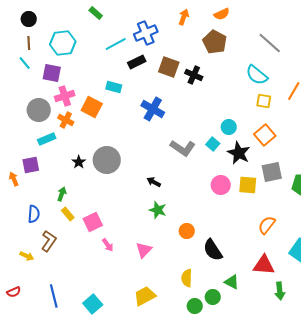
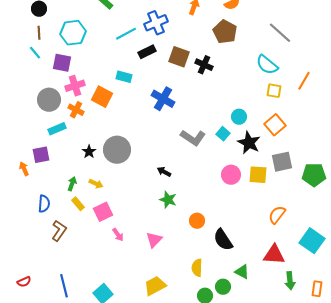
yellow arrow: (27, 256) -> (96, 184), moved

